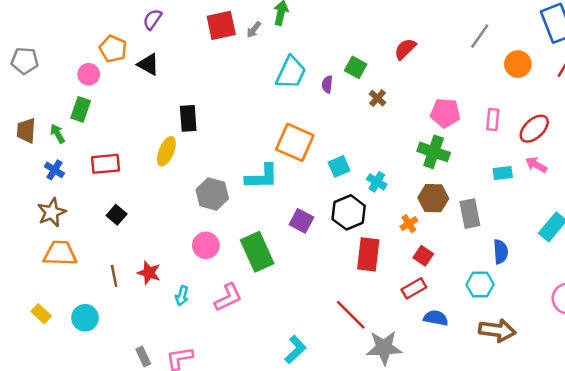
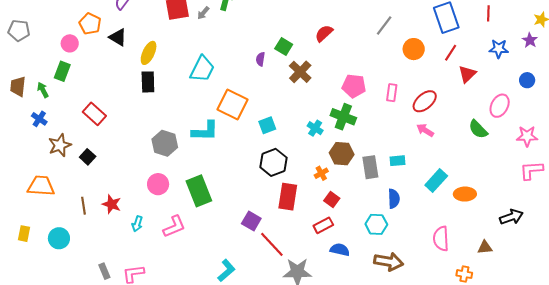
cyan trapezoid: (291, 73) -> (202, 69), moved
brown cross: (377, 98) -> (300, 72), size x1.6
yellow ellipse: (166, 151) -> (149, 53), moved
red rectangle: (106, 164) -> (94, 114), moved, turned 45
cyan rectangle: (503, 173) -> (398, 161), moved
cyan cross: (377, 182) -> (315, 128), moved
brown star: (52, 212) -> (60, 145), moved
purple square: (301, 221) -> (251, 221), moved
yellow rectangle: (41, 314) -> (24, 234), turned 56

